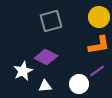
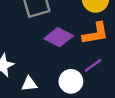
purple diamond: (46, 57) -> (59, 37), moved

